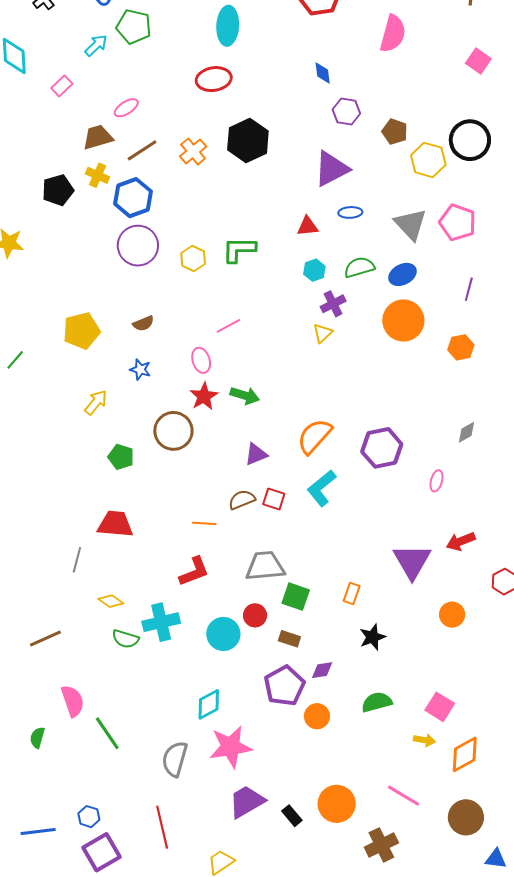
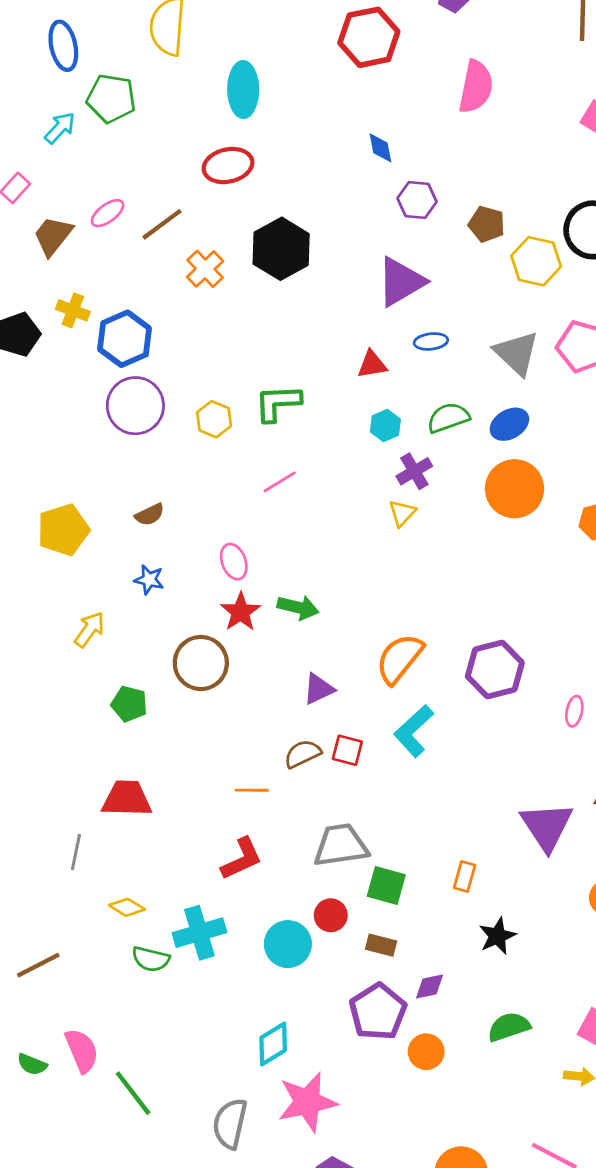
brown trapezoid: (98, 137) -> (53, 236), moved, turned -32
brown line: (142, 150) -> (162, 224), moved
pink line: (228, 326) -> (280, 482), moved
green semicircle: (37, 738) -> (32, 1064), moved, turned -80

